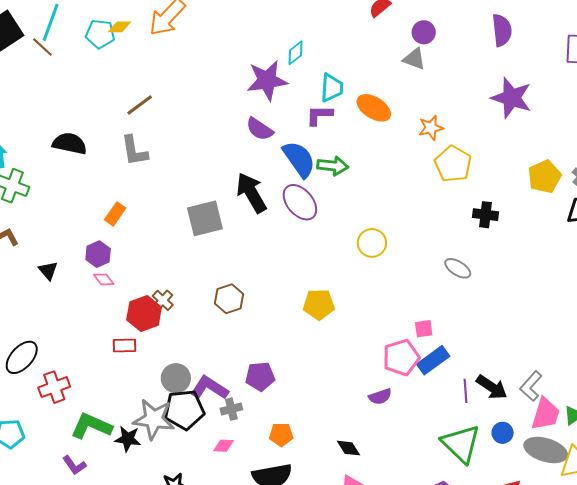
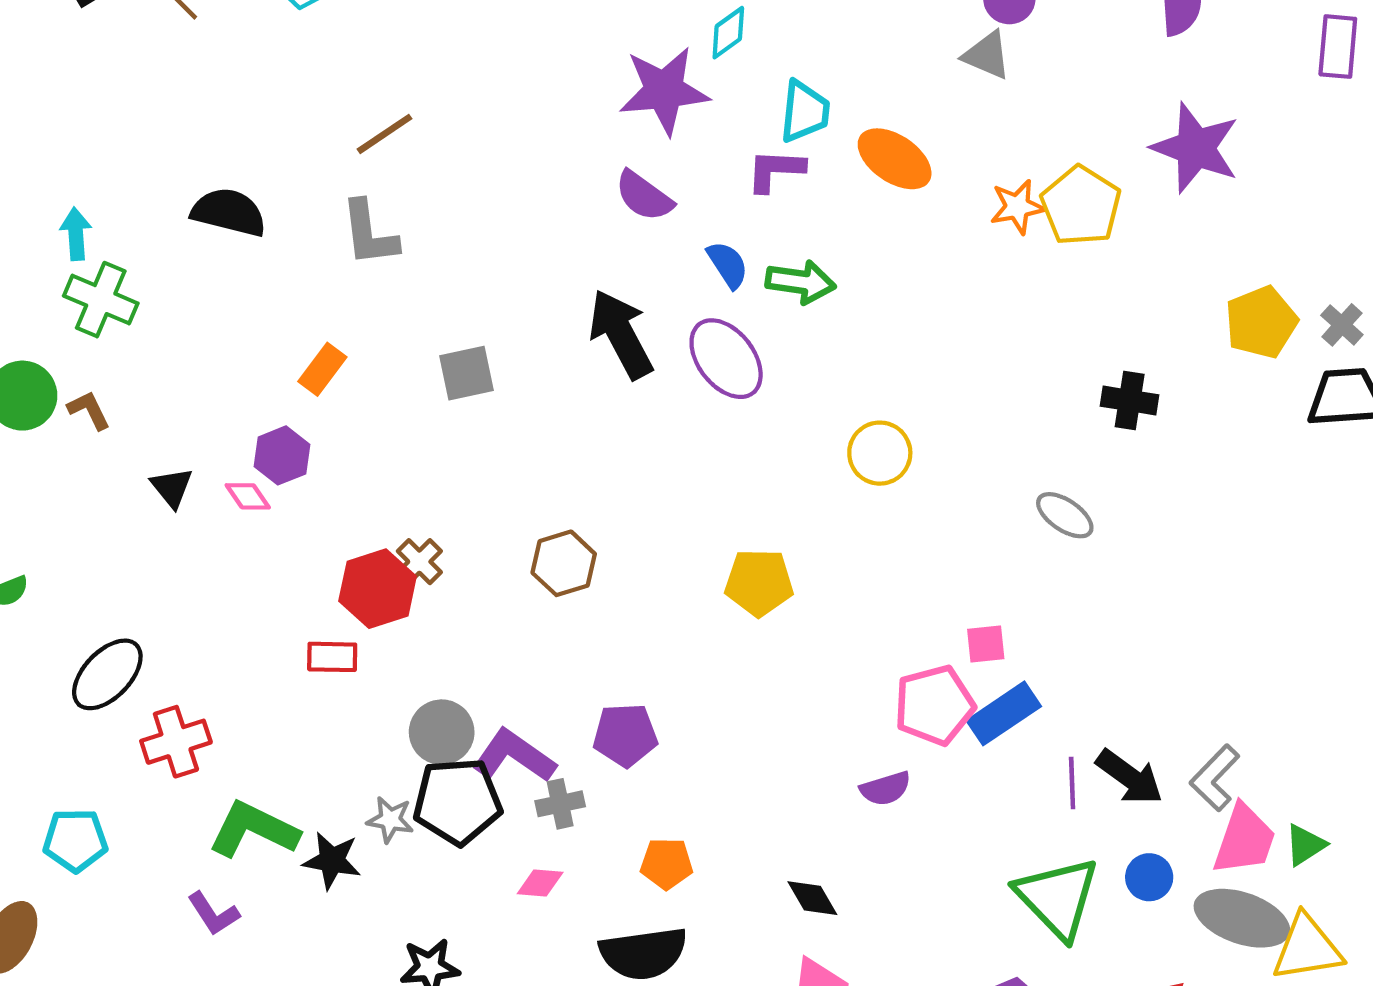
blue semicircle: (299, 159) -> (728, 265), size x0.6
yellow pentagon: (453, 164) -> (1081, 206), moved
gray square: (205, 218) -> (466, 373), moved, size x0.7
pink diamond: (104, 279) -> (248, 496), moved
gray star: (154, 419) -> (390, 820), size x0.5

